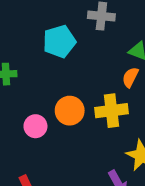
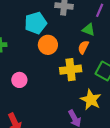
orange circle: (70, 111) -> (48, 45), moved

